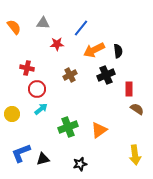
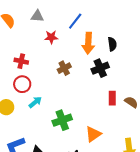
orange arrow: (94, 50) -> (88, 43), turned -60
red circle: (37, 89) -> (22, 84), moved
red rectangle: (129, 89) -> (112, 98), moved
orange triangle: (99, 130) -> (93, 134), moved

